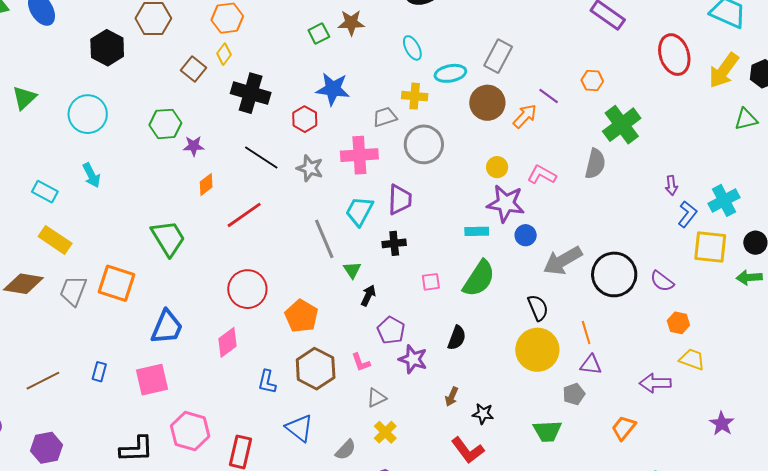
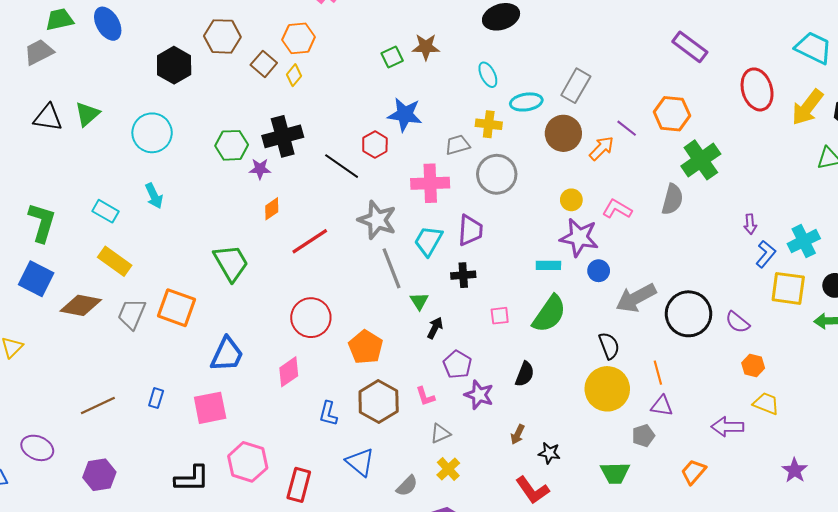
brown square: (193, 69) -> (264, 64), moved
orange hexagon: (592, 81) -> (672, 114), size x1.6
black cross: (251, 93) -> (283, 136), moved, turned -33
black line: (261, 157) -> (342, 166), moved
gray star: (310, 168) -> (377, 220), moved, size x1.4

